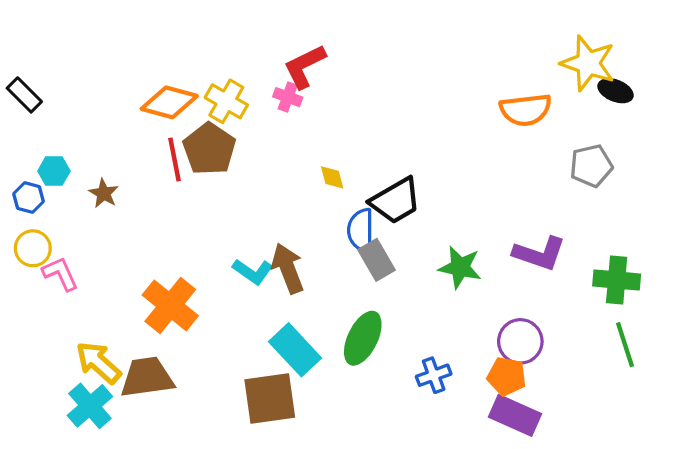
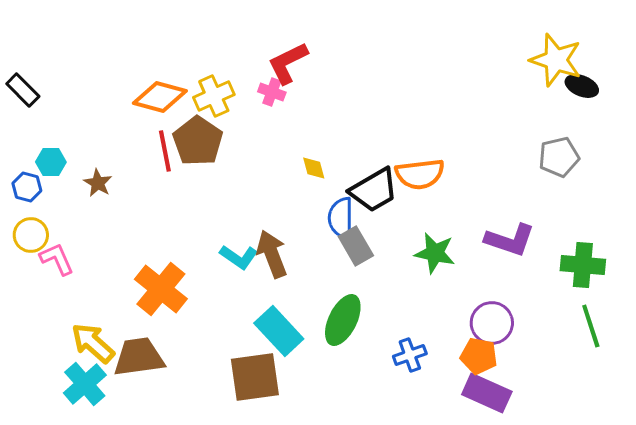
yellow cross: (226, 101) -> (214, 96), turned 36
orange semicircle: (526, 110) -> (420, 174), moved

